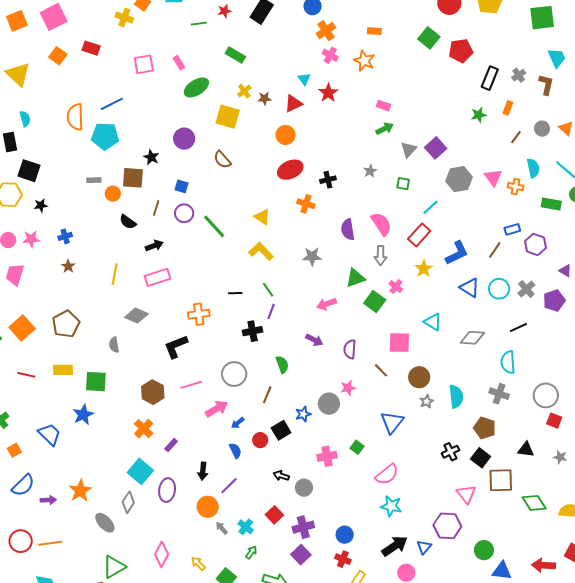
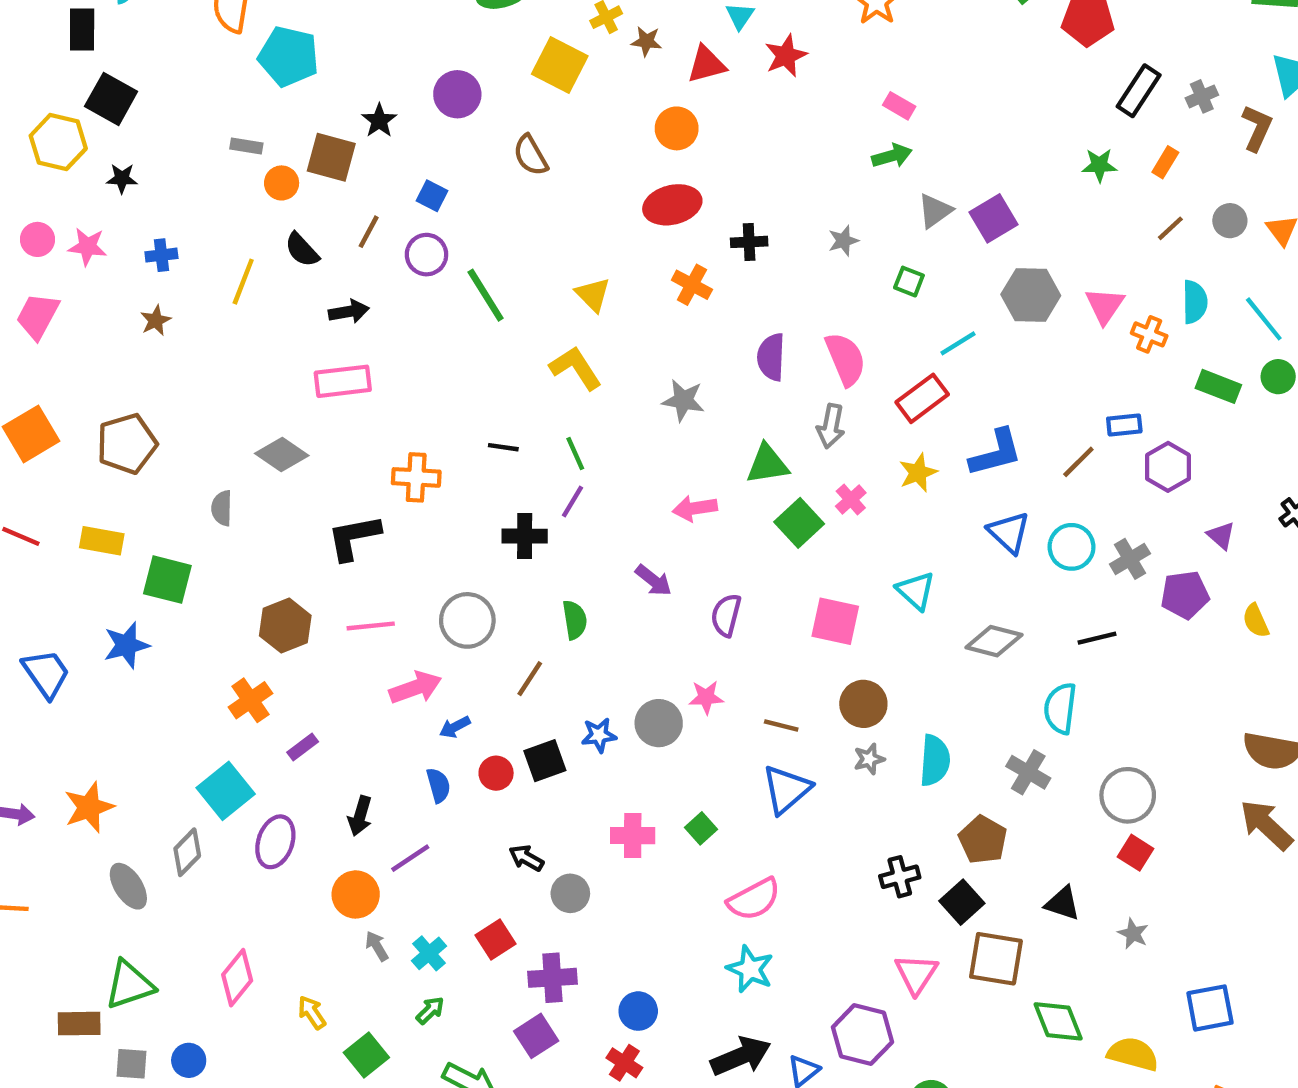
yellow line: (115, 274) -> (243, 282), moved
brown line: (381, 370) -> (781, 726), moved, turned -42

